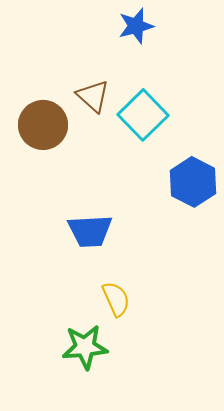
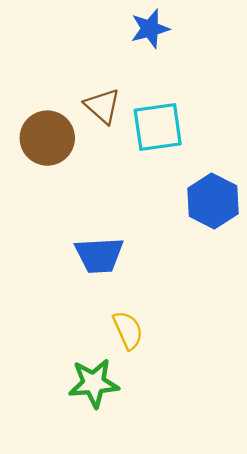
cyan square: (143, 115) -> (158, 127), turned 36

